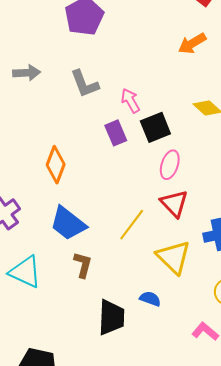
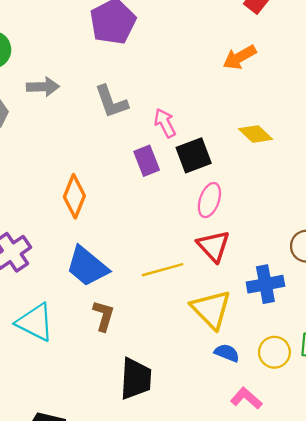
yellow line: (132, 225) -> (163, 270), turned 36
blue semicircle: (150, 299) -> (227, 353), moved

